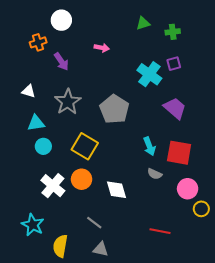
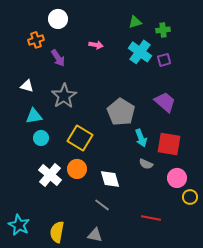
cyan cross: (149, 74) -> (140, 52), moved
gray pentagon: (114, 109) -> (121, 112), moved
gray line: (94, 223) -> (102, 205), moved
cyan star: (33, 225) -> (19, 225), moved

